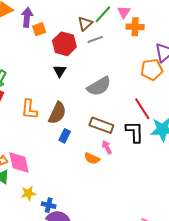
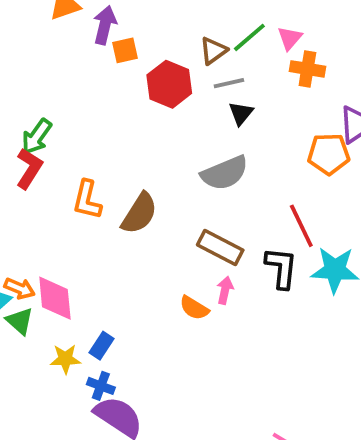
black triangle: (60, 71) -> (241, 113), moved
blue rectangle: (65, 136) -> (102, 346), moved
pink arrow: (107, 147) -> (225, 290), turned 32

